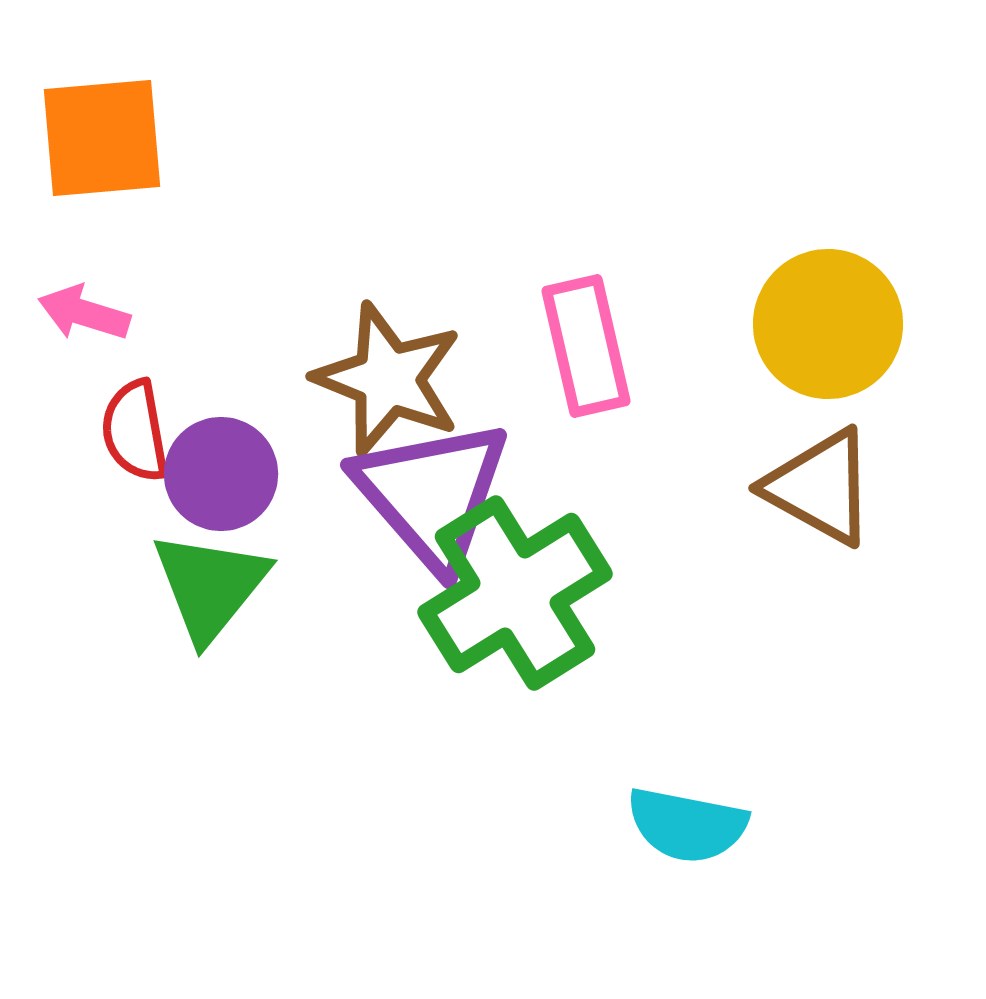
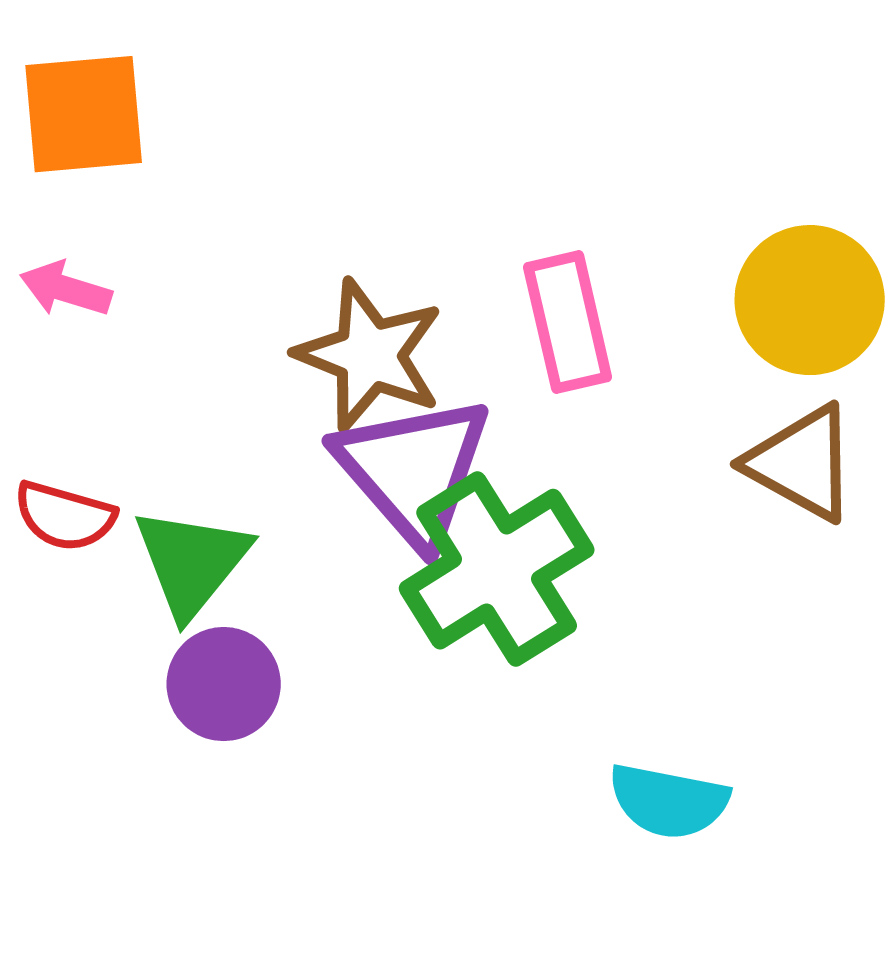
red semicircle: (135, 431) -> (65, 516), moved, turned -64
purple circle: (221, 474) -> (224, 684), moved

